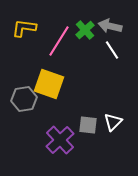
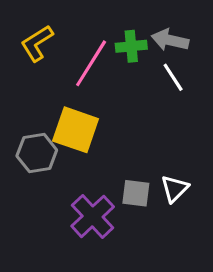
yellow L-shape: (24, 28) -> (37, 43), turned -40
green cross: (85, 30) -> (131, 46), turned 36

